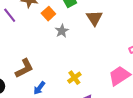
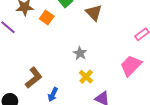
gray star: (62, 31) -> (80, 53), moved

